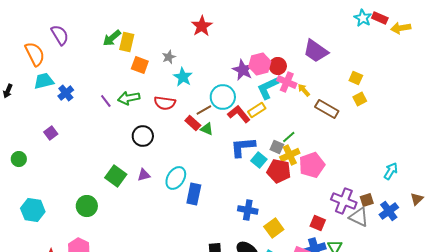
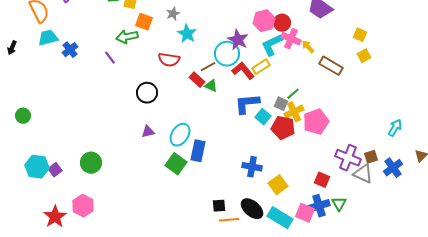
purple star: (243, 70) -> (238, 40), moved
green arrow: (129, 98) -> (127, 37), moved
purple square: (51, 133) -> (55, 170), moved
green square: (116, 176) -> (176, 164), moved

